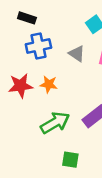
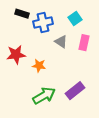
blue cross: (38, 46) -> (43, 23), moved
red star: (21, 86) -> (16, 55), moved

